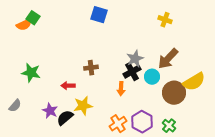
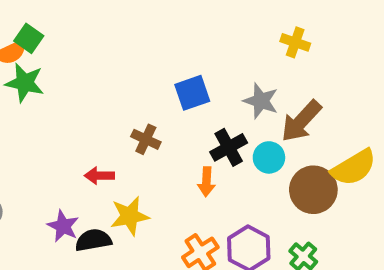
blue square: (99, 15) -> (192, 93), moved, turned -36
gray star: (135, 59) -> (261, 101), moved, turned -30
brown cross: (91, 68) -> (146, 139), turned 32
green star: (31, 73) -> (25, 83), moved
black semicircle: (65, 118) -> (93, 240), turned 30

